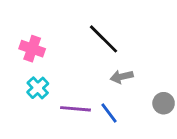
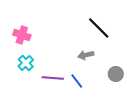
black line: (103, 39) -> (99, 28), moved

